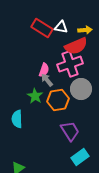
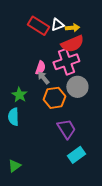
white triangle: (61, 27) -> (57, 25), turned -32
yellow arrow: (85, 30) -> (72, 28), moved
green star: (35, 96) -> (19, 95), moved

